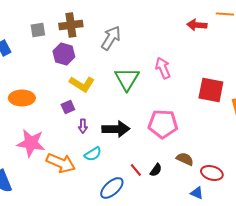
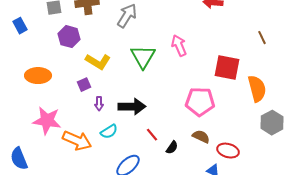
purple hexagon: (64, 54) -> (69, 37), moved
pink pentagon: (163, 124) -> (200, 102), moved
red line: (136, 170) -> (152, 135), moved

